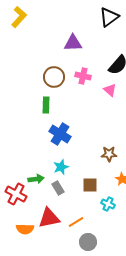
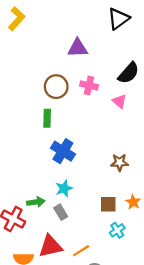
brown star: (109, 154) -> (120, 162), moved
brown square: (90, 185) -> (108, 204), moved
cyan cross: (108, 204) -> (117, 230), turned 32

